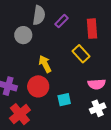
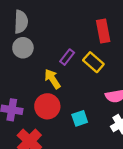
gray semicircle: (39, 15) -> (21, 22), moved
purple rectangle: (62, 21) -> (67, 57), moved

